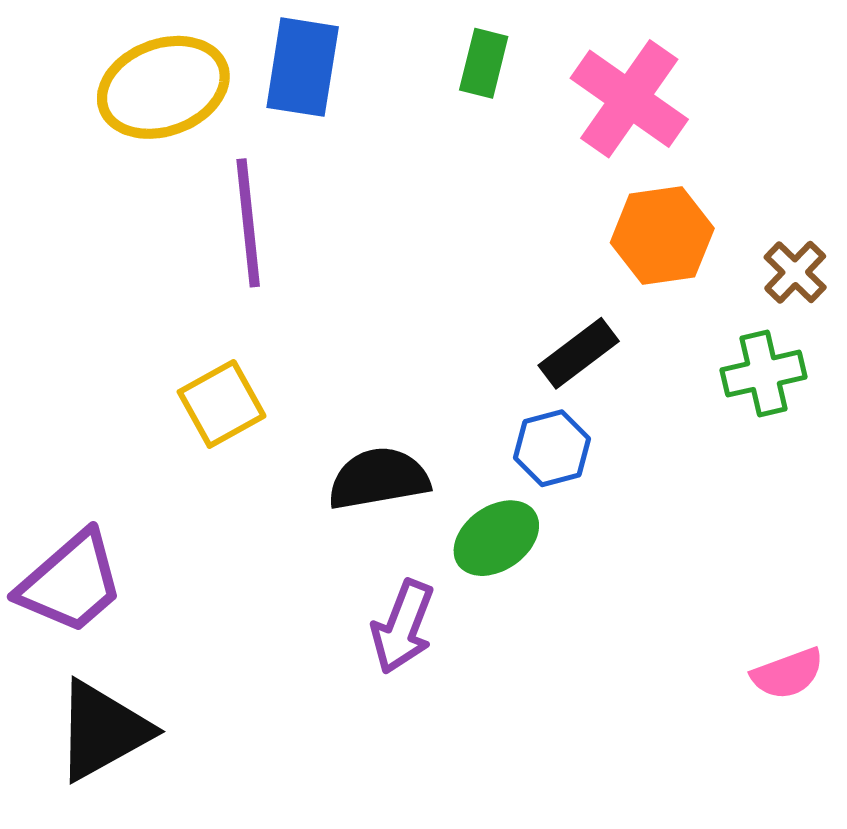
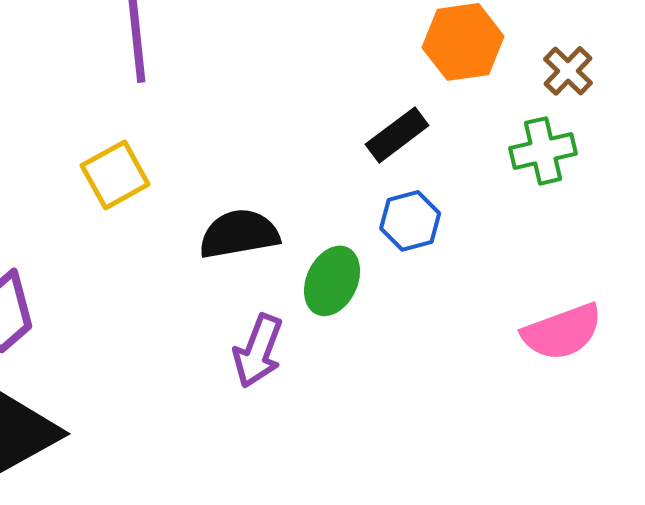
blue hexagon: (552, 448) -> (410, 221), moved
green ellipse: (496, 538) -> (332, 281), turned -30
pink semicircle: (788, 674) -> (562, 332), moved, size x1.4

